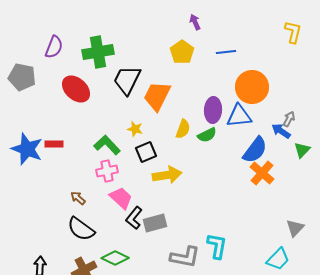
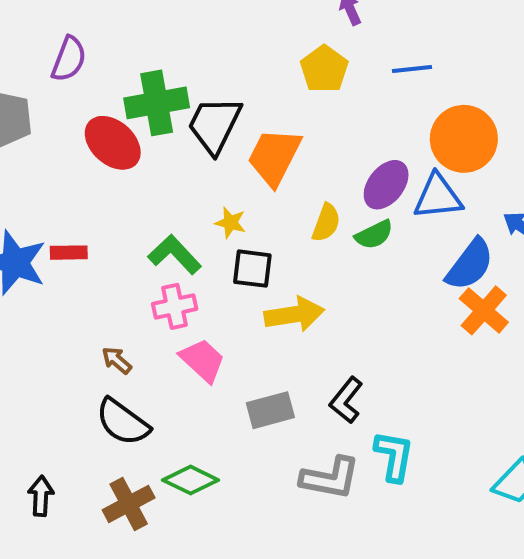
green cross: (98, 52) -> (157, 103), moved
purple ellipse: (213, 110) -> (386, 185), turned 35
black square: (146, 152) -> (252, 269), turned 30
black L-shape: (134, 218) -> (346, 400), moved

